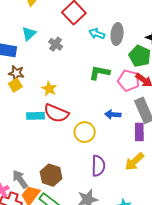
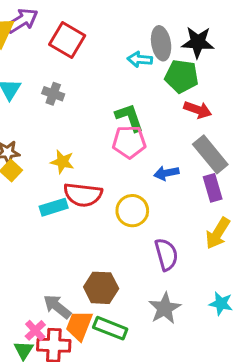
cyan arrow: (97, 34) -> (140, 59), moved
gray ellipse: (117, 34) -> (161, 43), moved
green L-shape: (99, 73) -> (129, 117), turned 75
pink pentagon: (129, 81) -> (129, 142), moved

